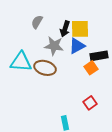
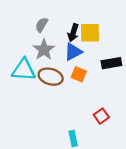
gray star: (54, 46) -> (44, 50), moved, turned 30
blue triangle: (77, 46) -> (73, 52), moved
orange square: (91, 68) -> (79, 74), moved, turned -32

